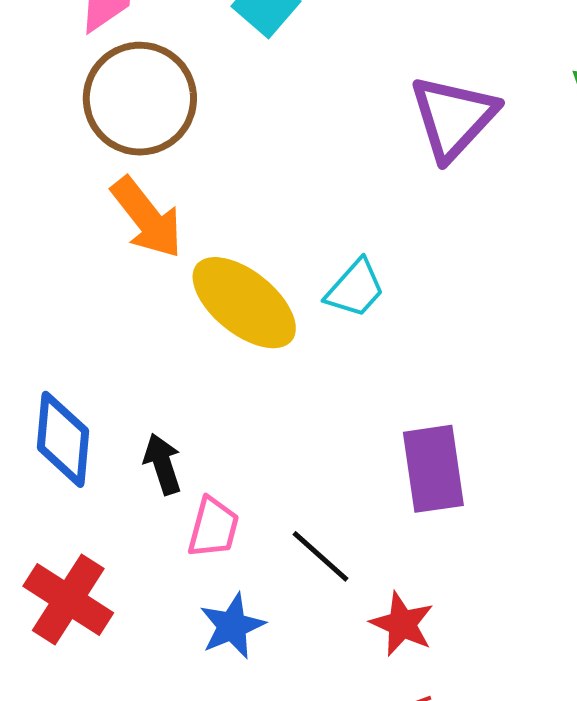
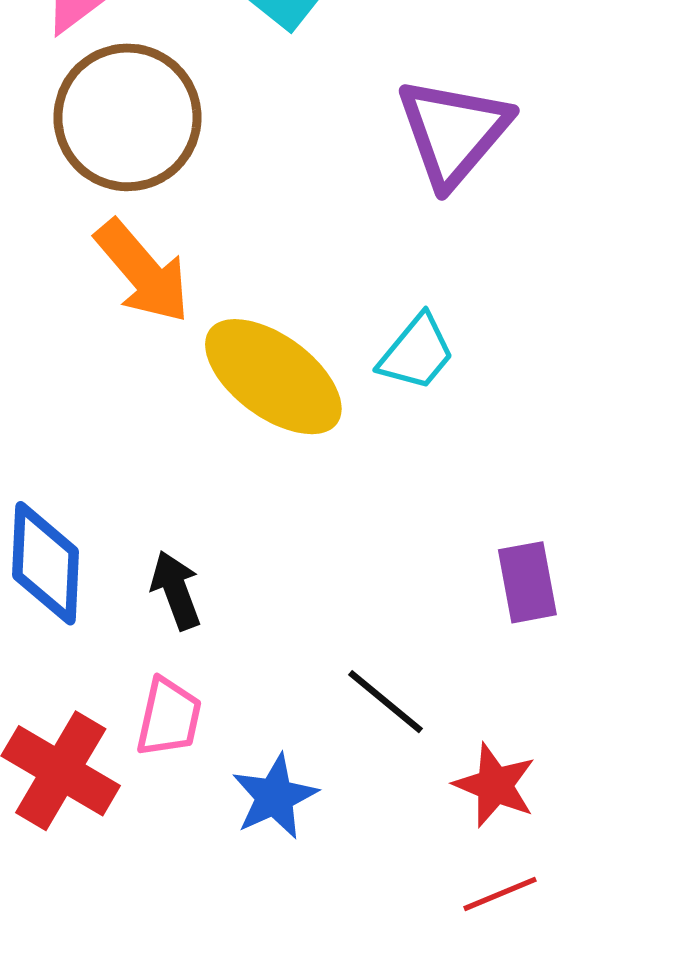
purple triangle: (453, 117) -> (453, 132), moved
purple rectangle: (433, 469) -> (527, 582), size x0.7
pink trapezoid: (213, 528) -> (169, 717), moved

